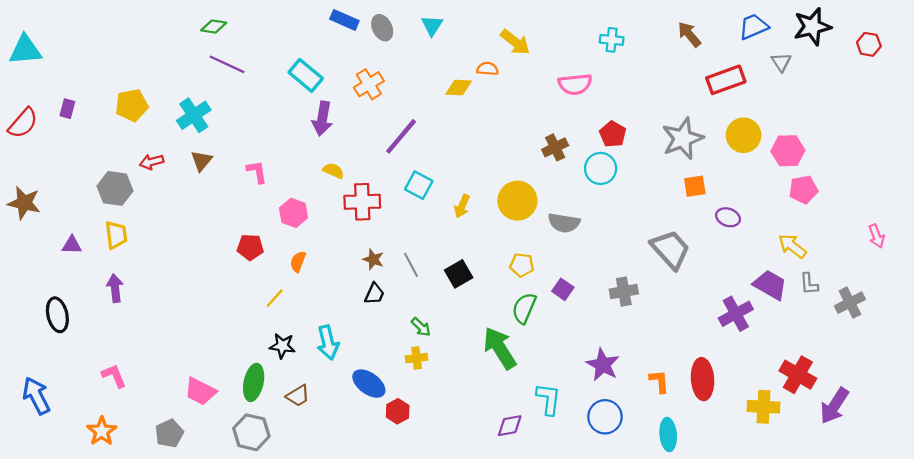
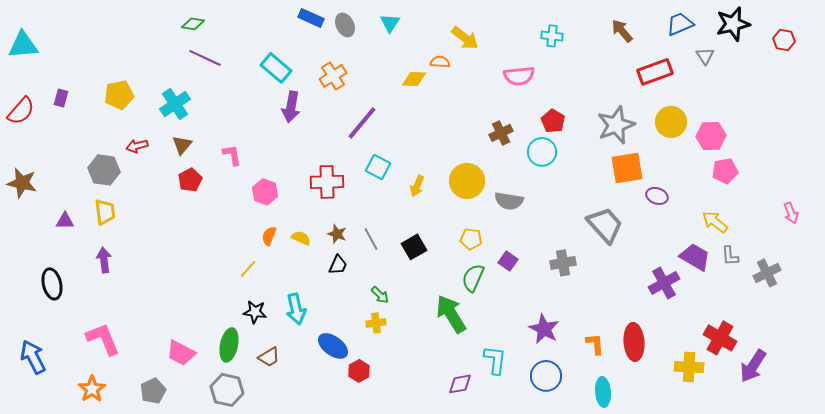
yellow semicircle: (333, 171) -> (301, 238), moved
orange square: (695, 186) -> (627, 168), size x1.6
red pentagon: (250, 247) -> (190, 180), moved, turned -30
pink L-shape: (114, 376) -> (103, 339), size x1.5

